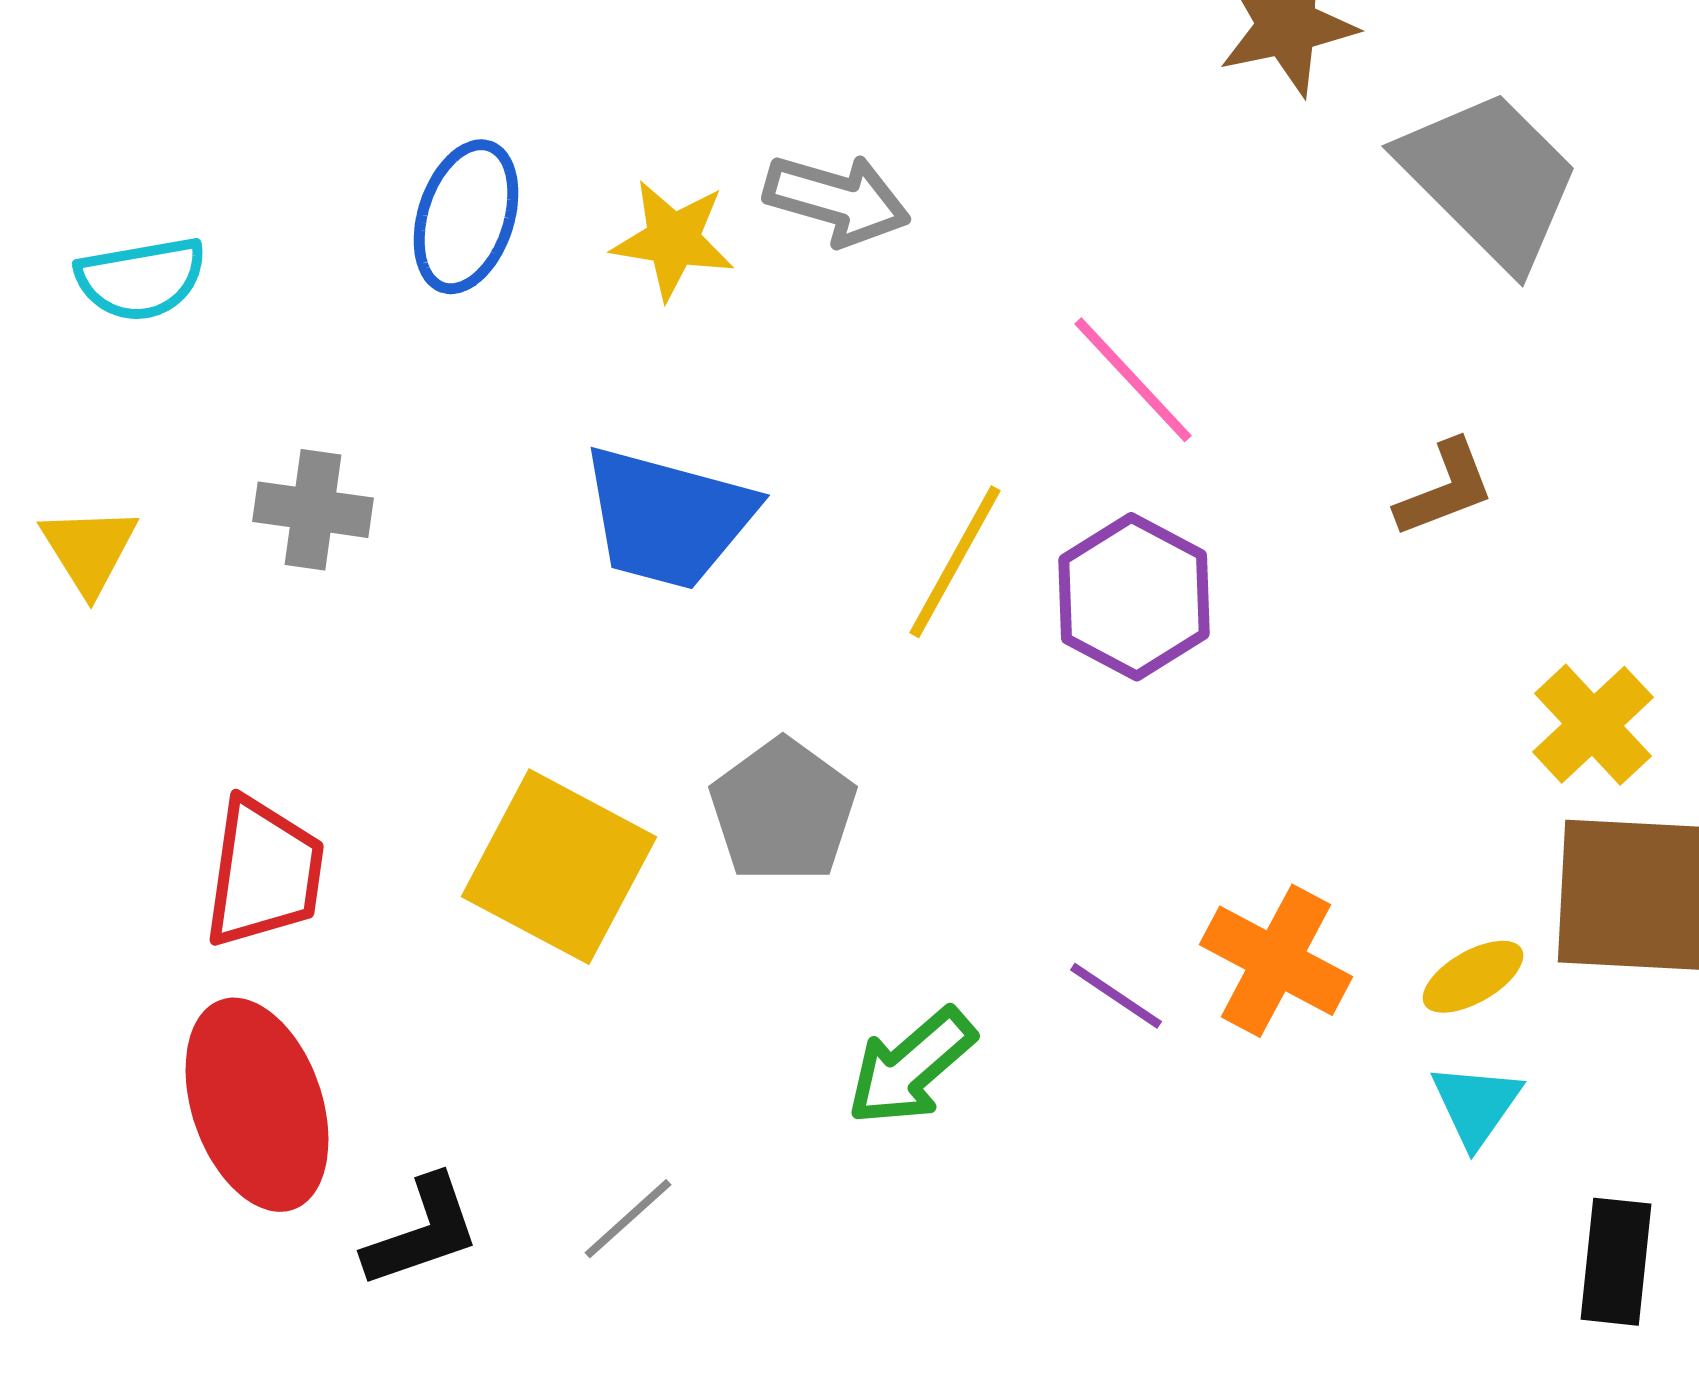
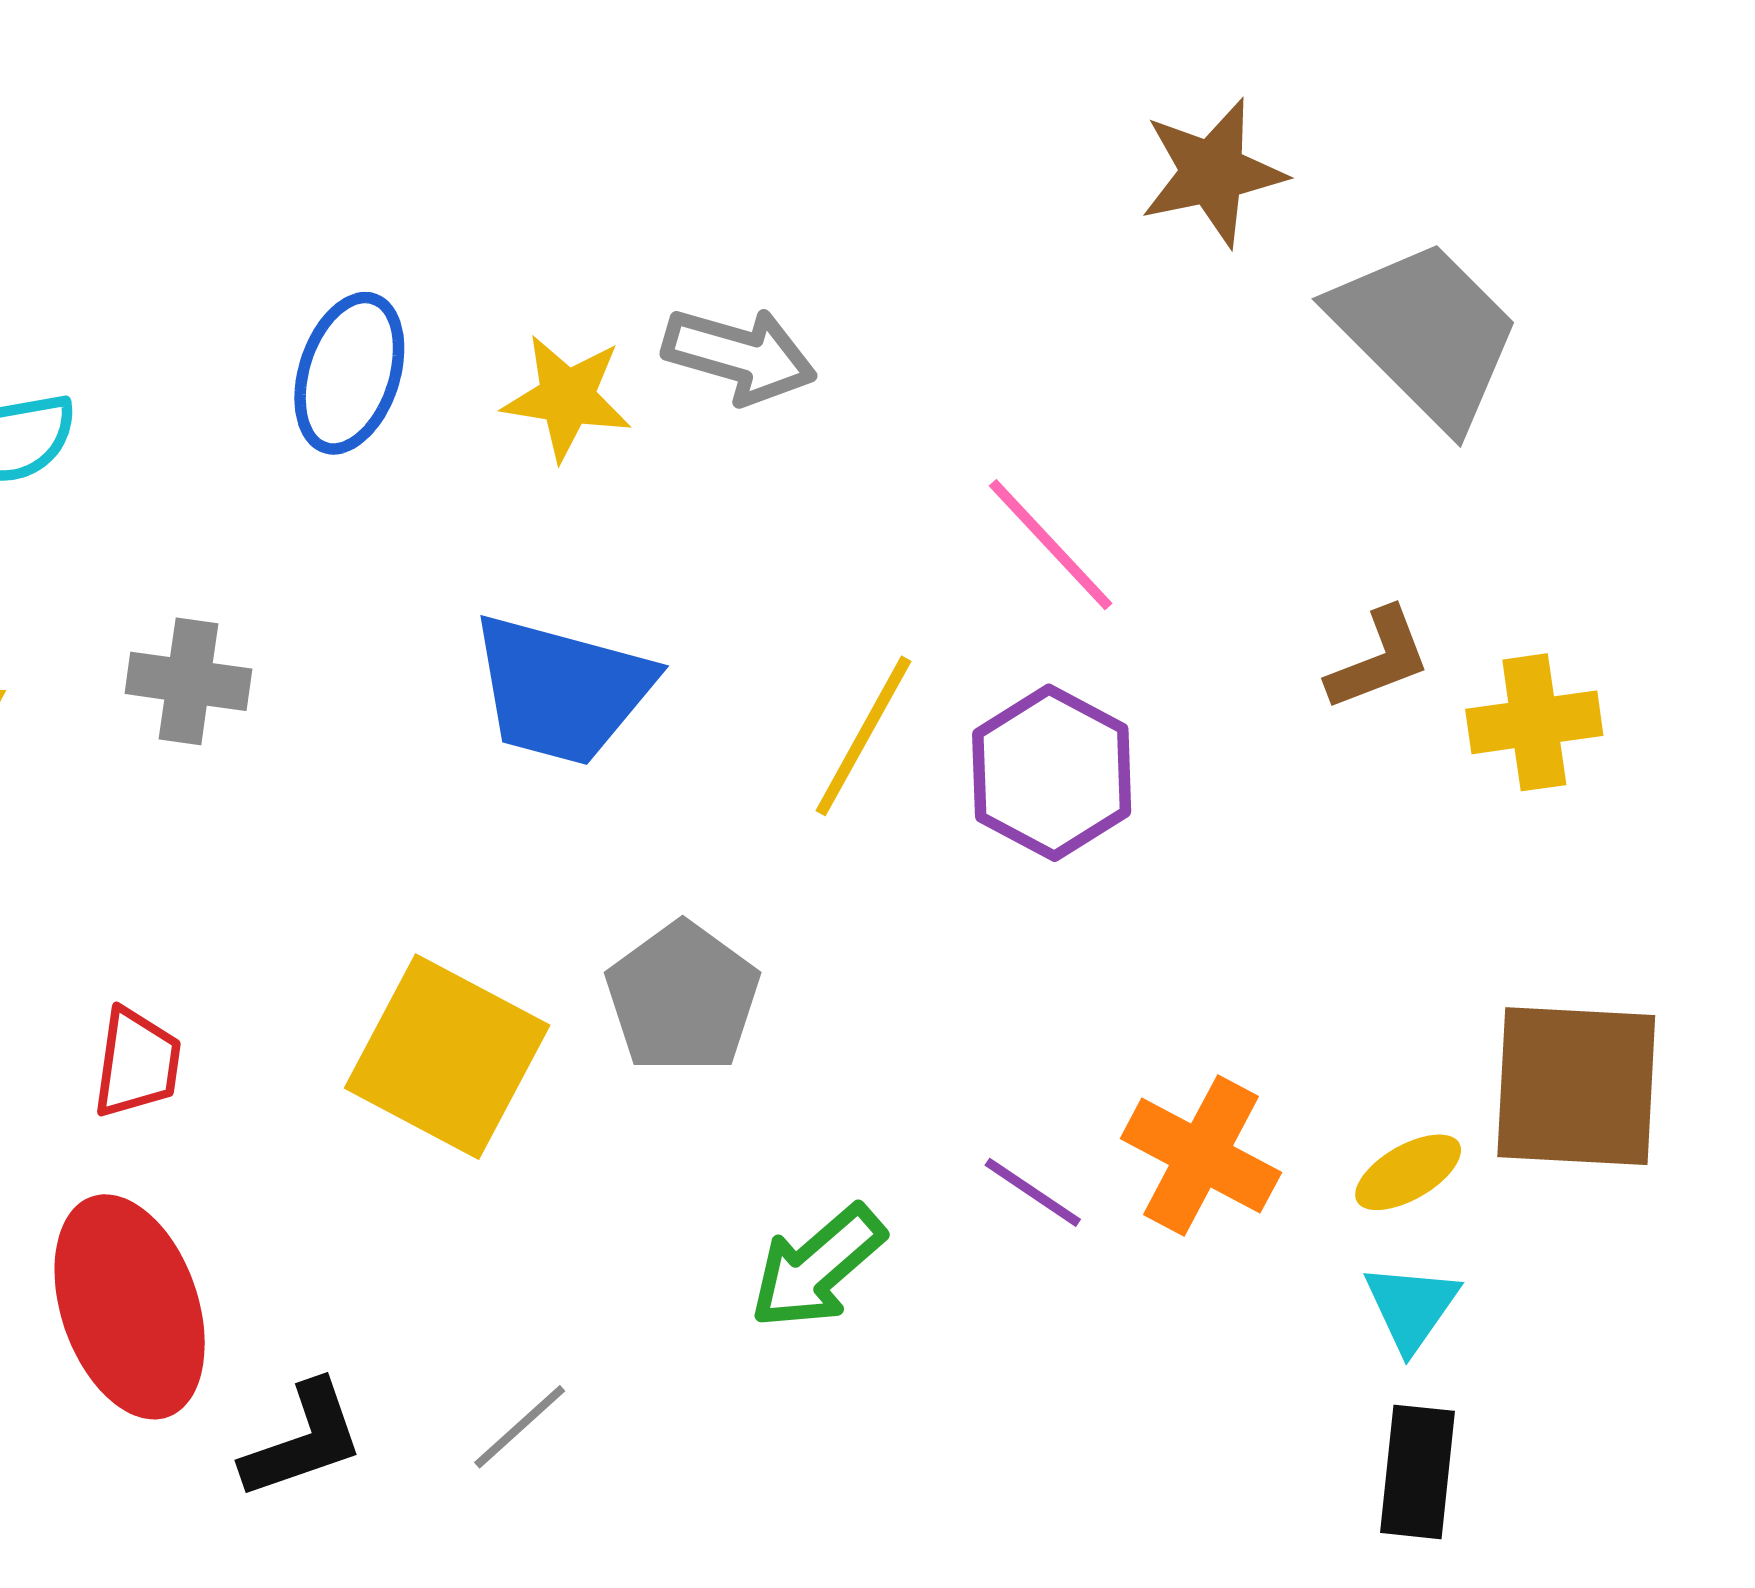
yellow cross: (1593, 725) -> (1534, 722), moved, turned 35
red trapezoid: (264, 873) -> (137, 1063), size x0.7
black rectangle: (1616, 1262) -> (1418, 1472), moved

